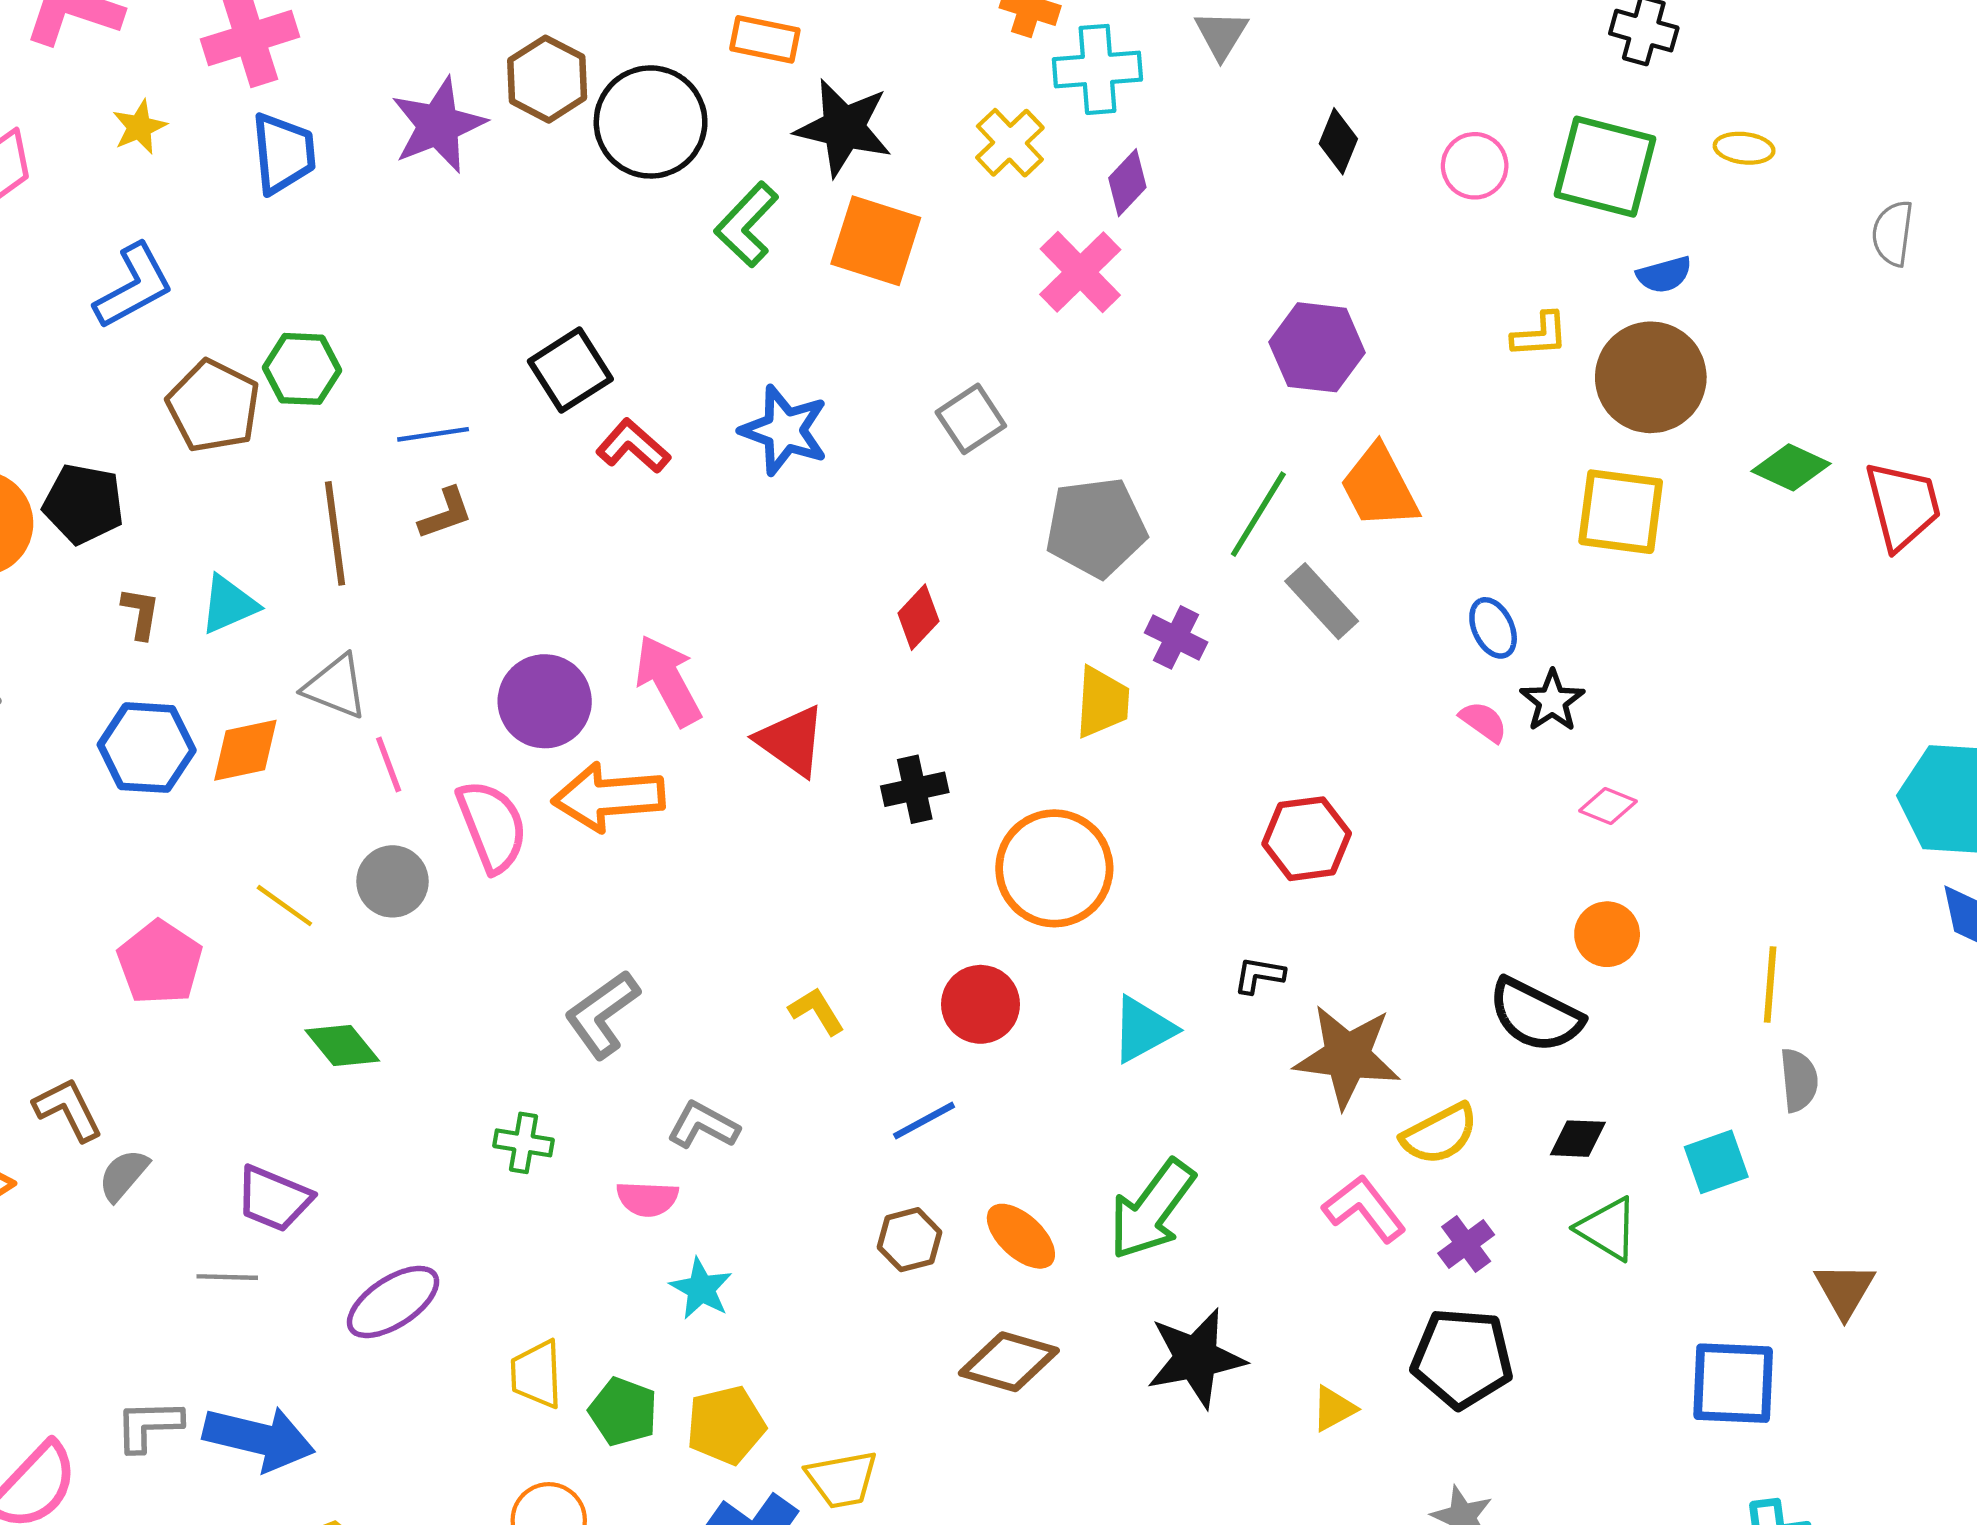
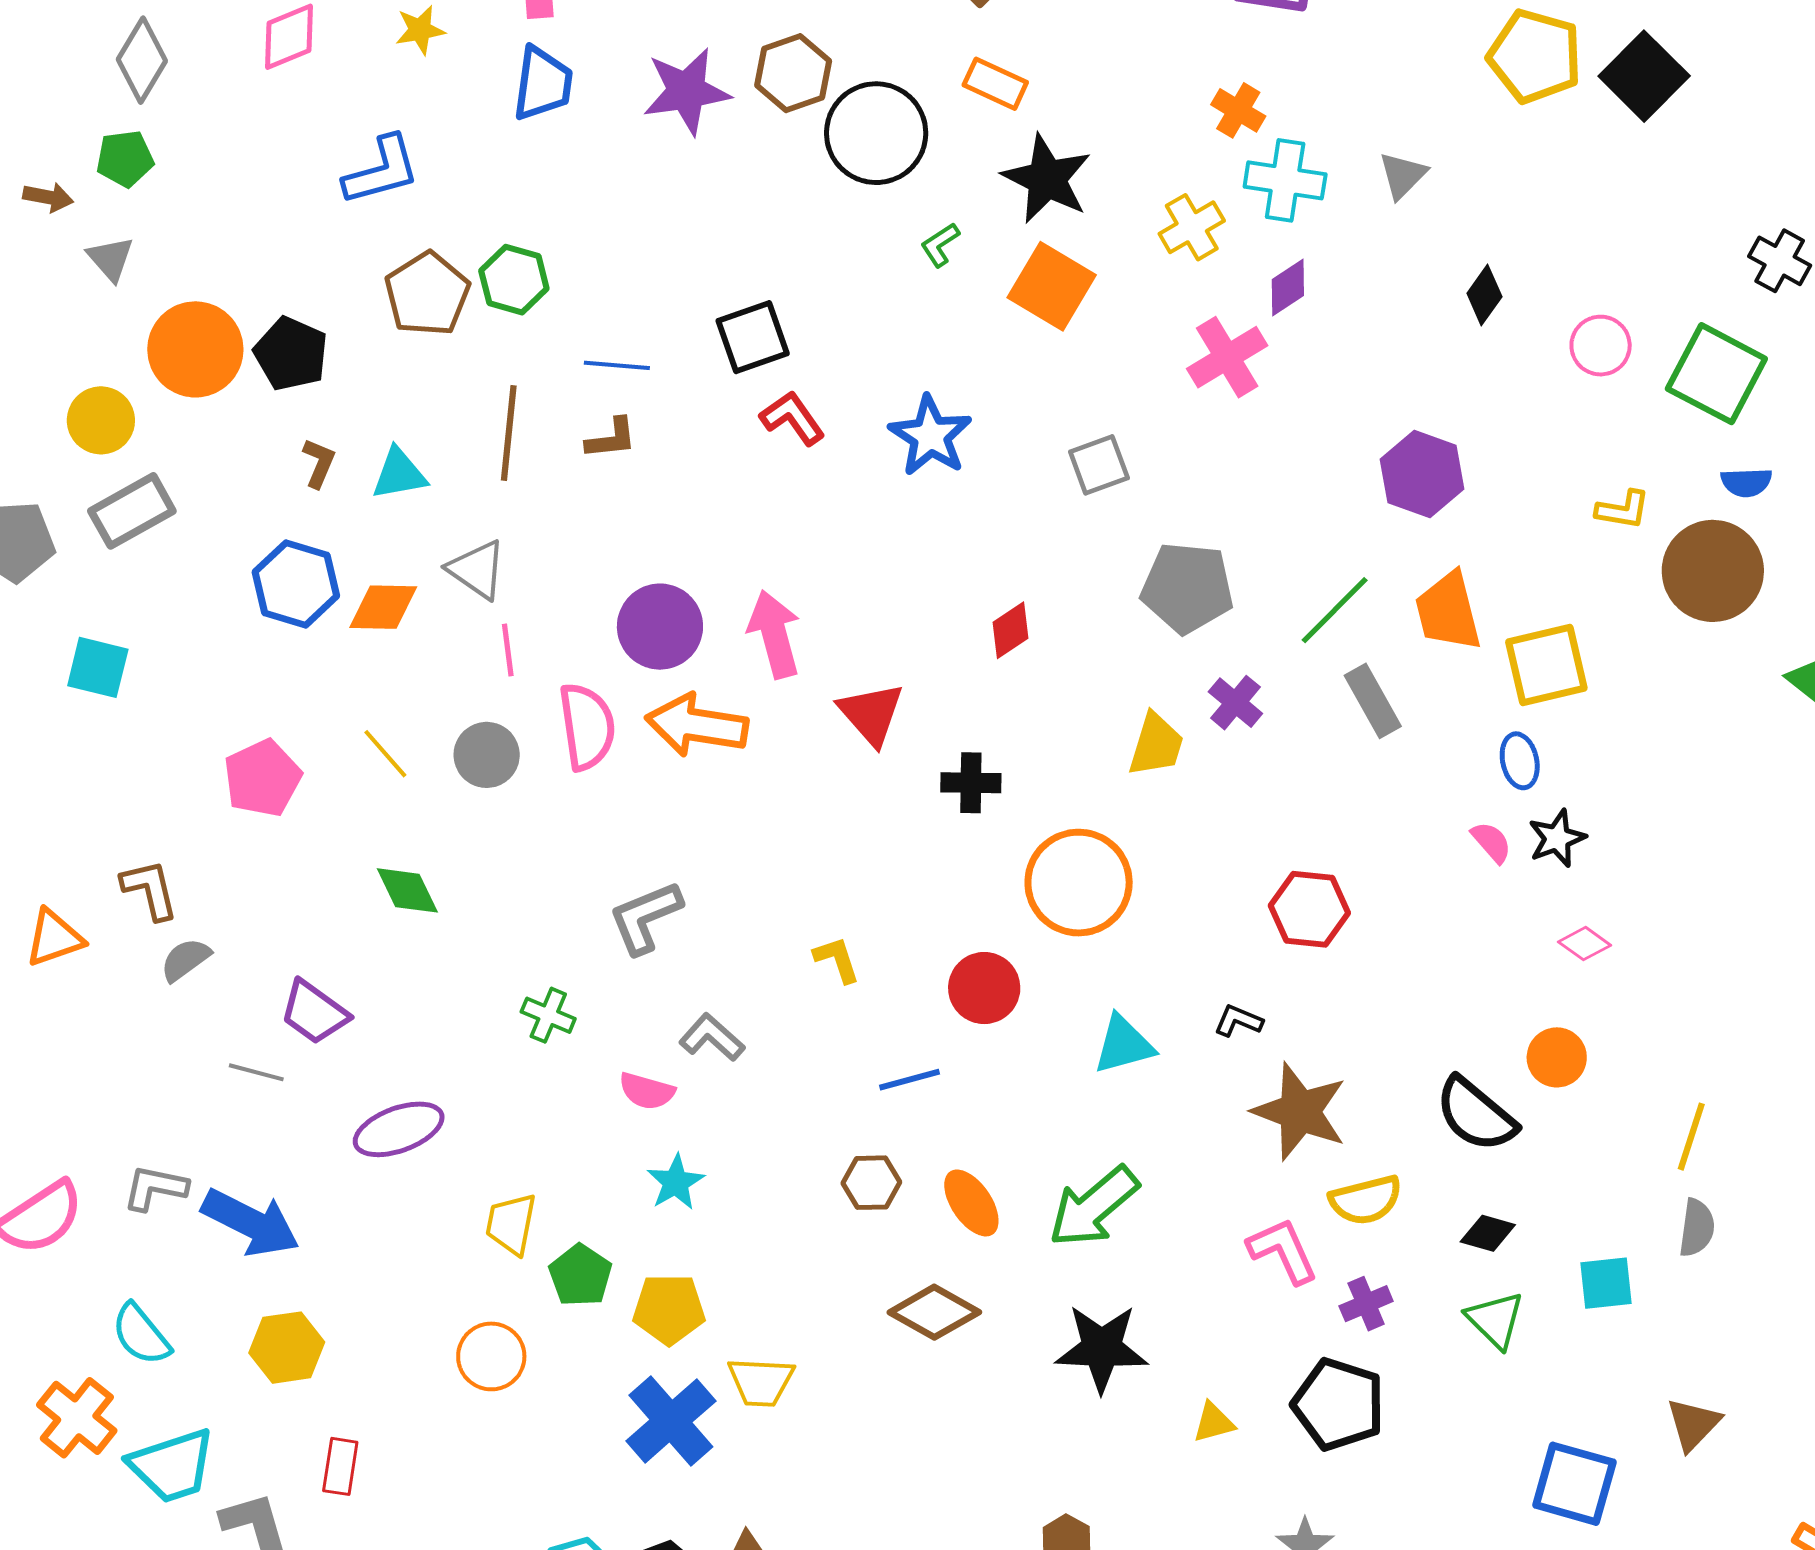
green L-shape: (747, 225) -> (940, 245), size x0.6
yellow square: (1621, 512) -> (1546, 665), moved, turned -34

